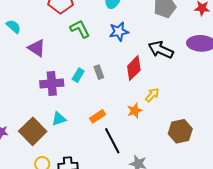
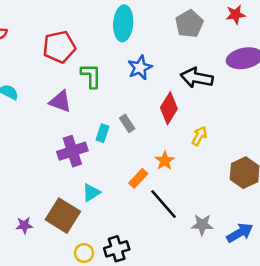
green L-shape: (80, 29) -> (91, 76), turned 40
purple triangle: (37, 48) -> (60, 101), moved
orange star: (135, 111) -> (165, 161), moved

